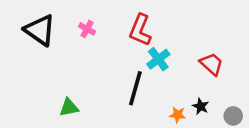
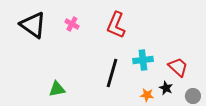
cyan cross: (158, 59) -> (143, 60), moved, turned 30
red trapezoid: (211, 64) -> (178, 67), moved

